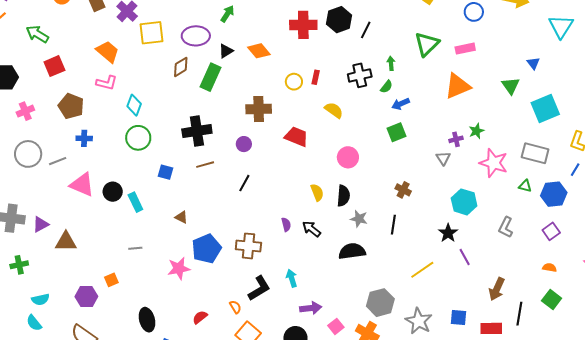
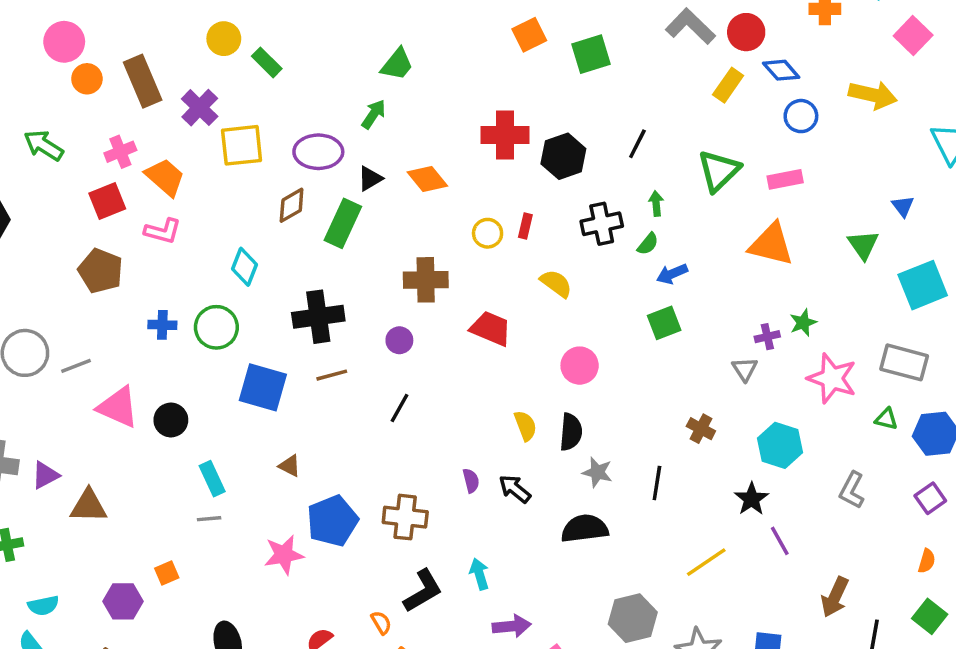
black hexagon: (339, 20) -> (563, 156), moved
black line: (366, 30) -> (637, 144), moved
red square: (54, 66) -> (107, 201), moved
orange triangle: (458, 86) -> (771, 244), turned 36
cyan diamond: (134, 105) -> (244, 267), moved
pink cross: (25, 111) -> (120, 152), moved
blue cross: (84, 138) -> (162, 325), moved
blue square: (166, 172) -> (263, 387), size x1.8
brown cross: (403, 190) -> (701, 429), moved
cyan rectangle: (135, 202) -> (212, 479), moved
orange semicircle: (549, 268) -> (927, 561), turned 96

